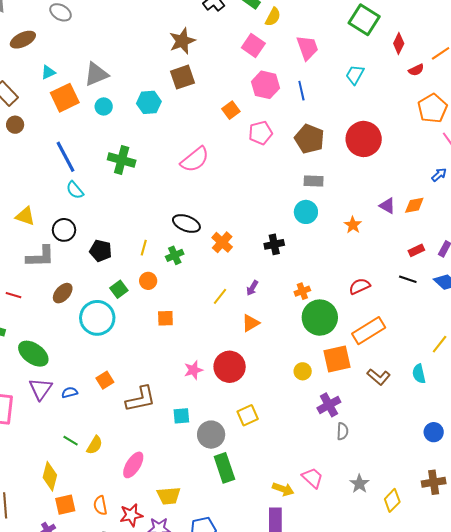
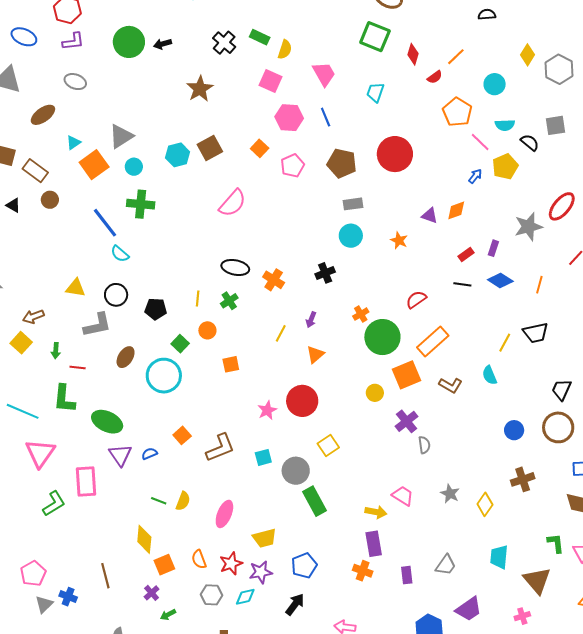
brown square: (182, 77) -> (210, 148), moved
green cross: (122, 160) -> (141, 204), moved

